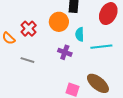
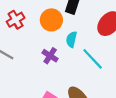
cyan line: (101, 47) -> (93, 59), turned 40

